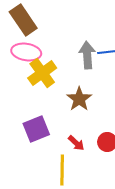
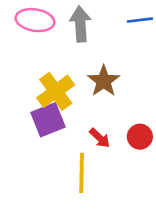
gray arrow: (87, 55) -> (80, 24), moved
yellow cross: (42, 73) -> (56, 91), moved

